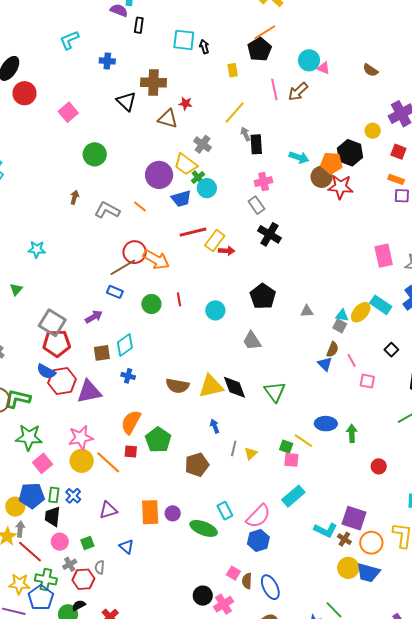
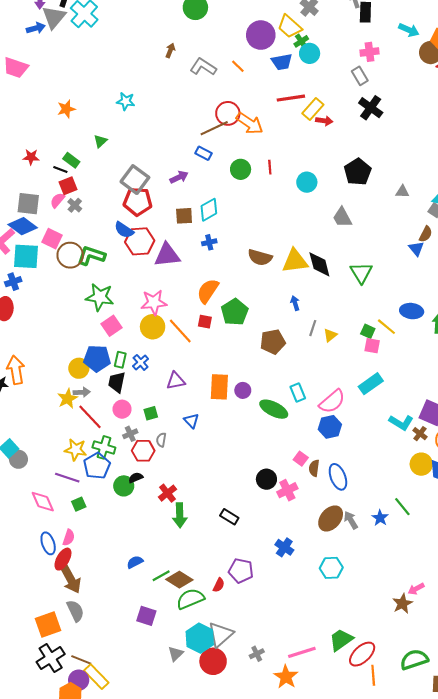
blue cross: (128, 376) -> (209, 242), turned -32
gray arrow: (20, 529) -> (82, 392), turned 77

